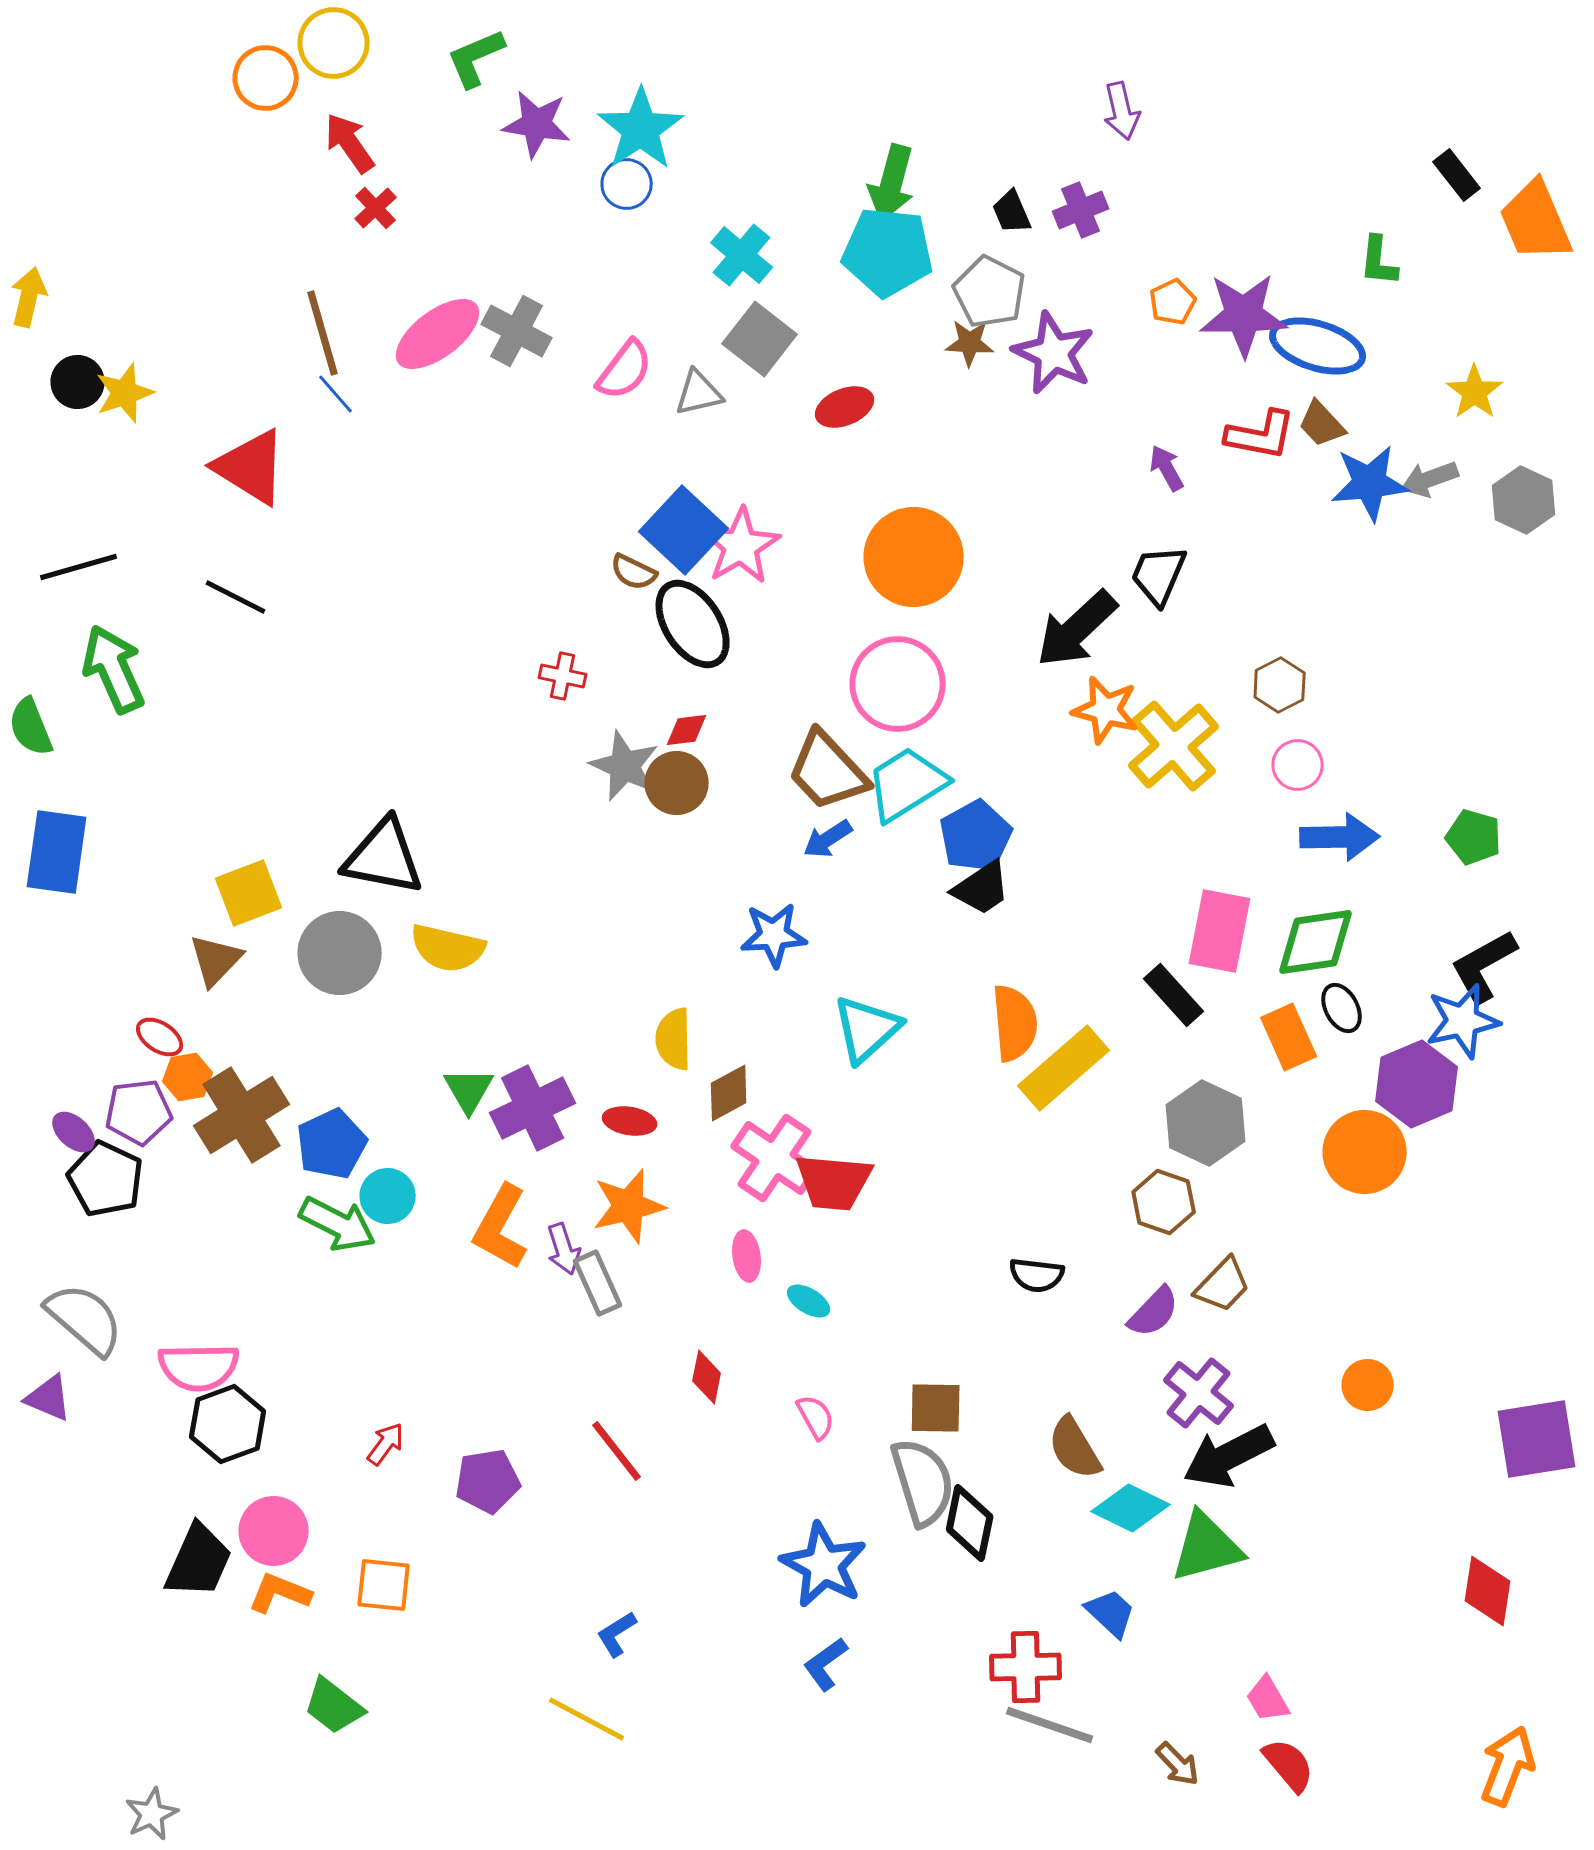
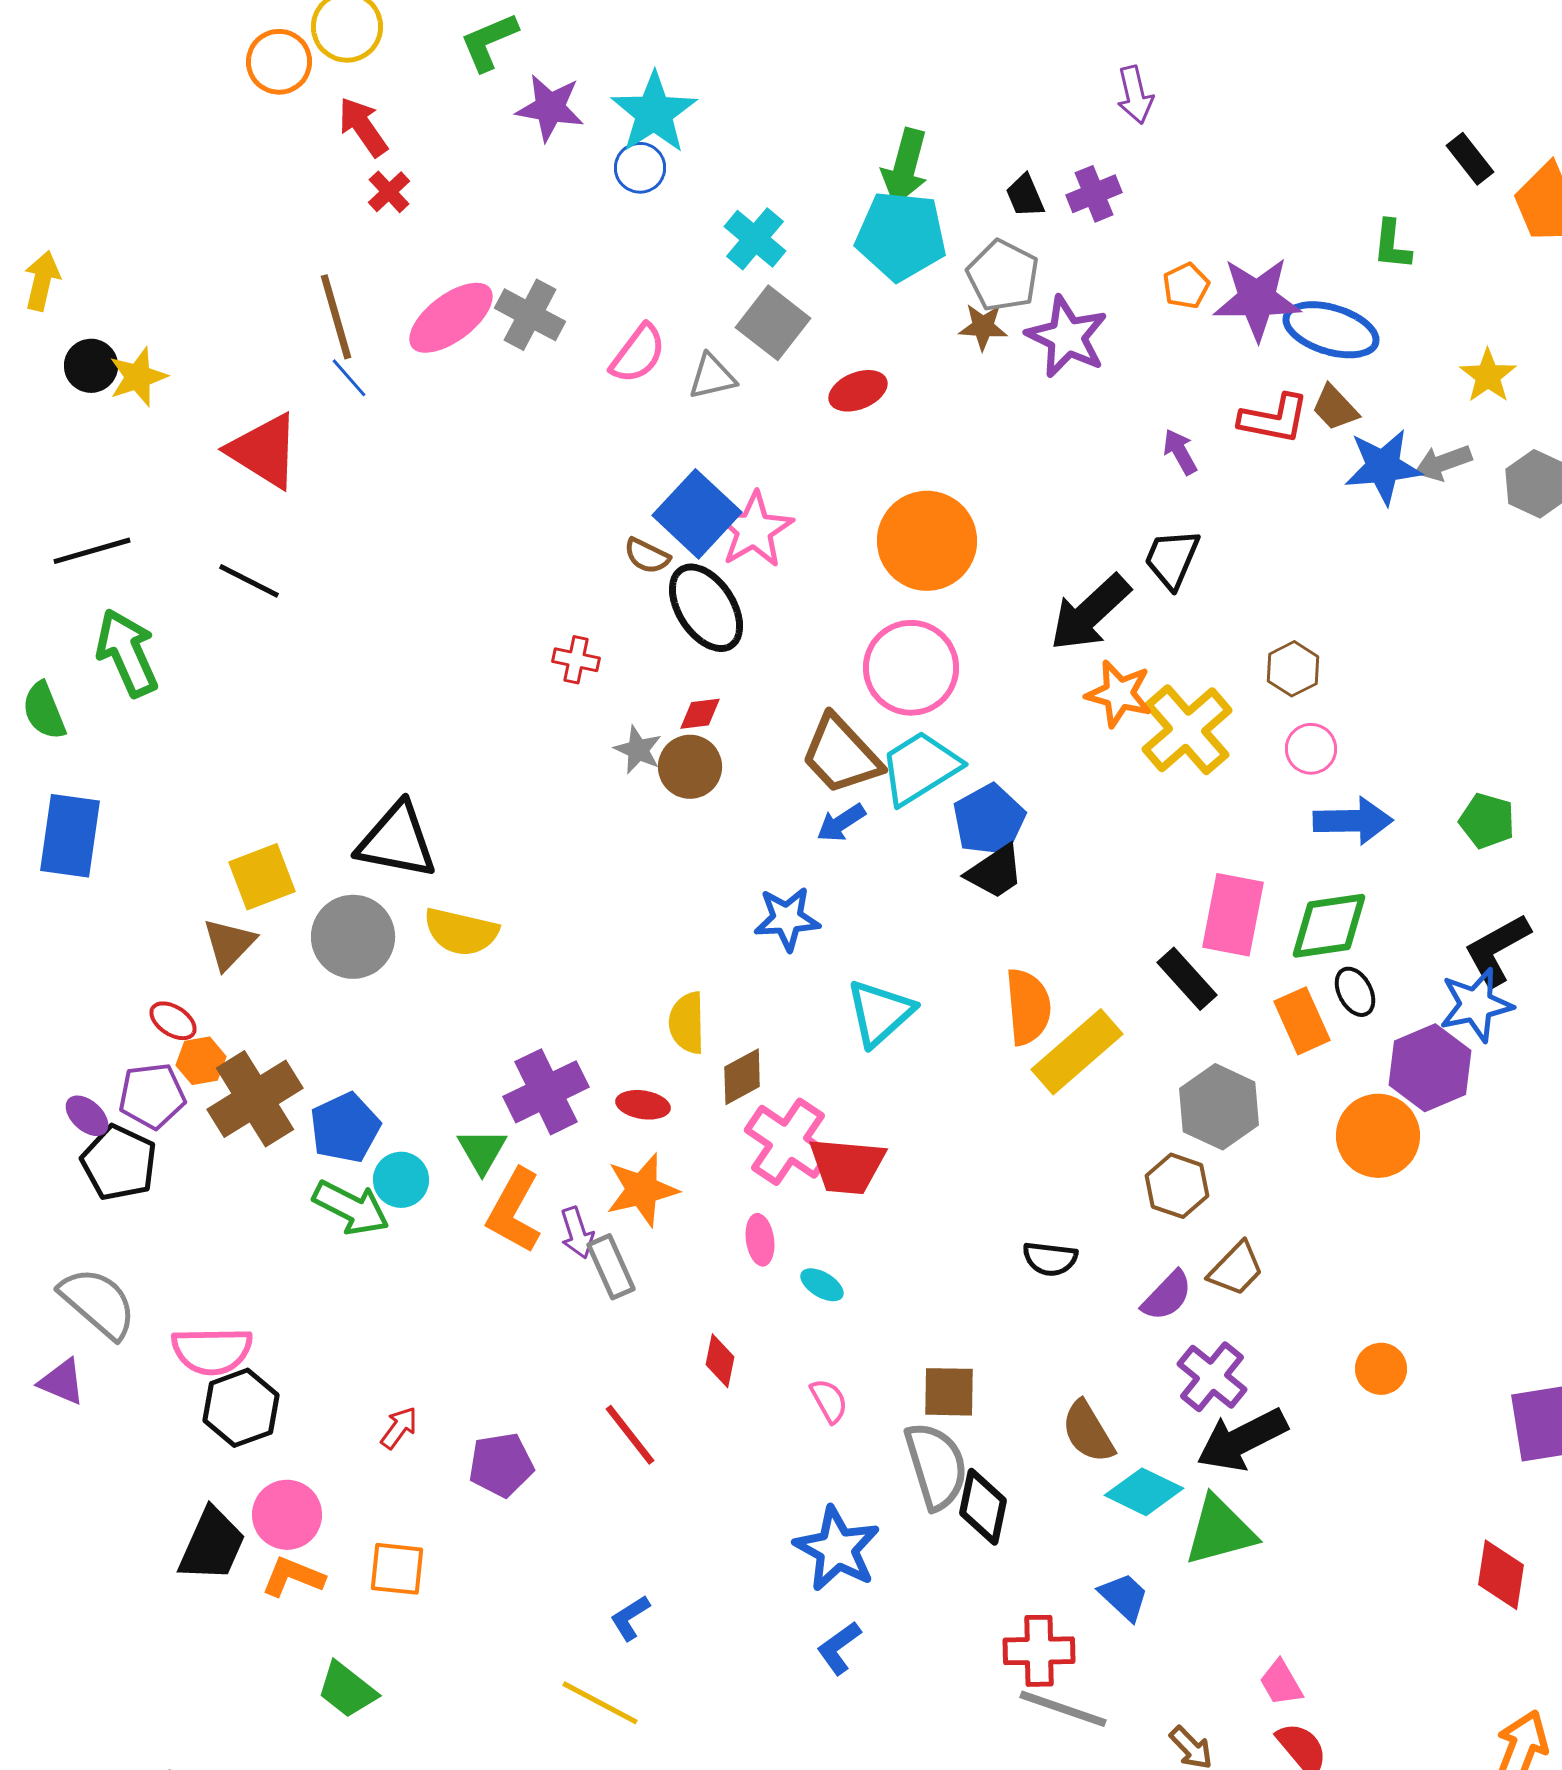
gray star: (625, 766) -> (638, 750), size x0.7
green triangle: (469, 1090) -> (482, 1151), moved

